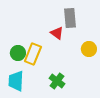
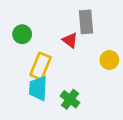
green circle: (18, 53) -> (22, 34), moved
cyan trapezoid: (16, 81) -> (38, 88), moved

